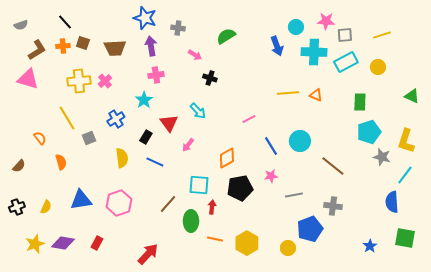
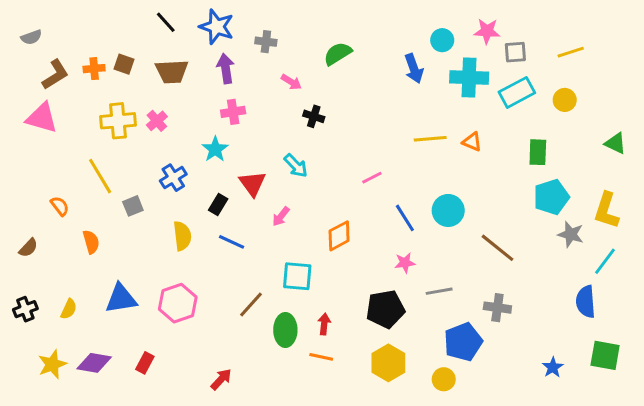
black line: (65, 22) -> (166, 22), moved
black pentagon: (240, 188) -> (385, 309), moved
red arrow: (212, 207) -> (324, 324), moved
yellow hexagon: (247, 243) -> (388, 363), moved
yellow circle: (288, 248) -> (444, 379), moved
red arrow: (148, 254) -> (221, 379), size x0.7

